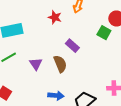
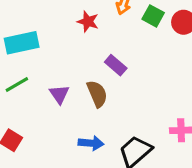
green square: (104, 33) -> (153, 16), moved

